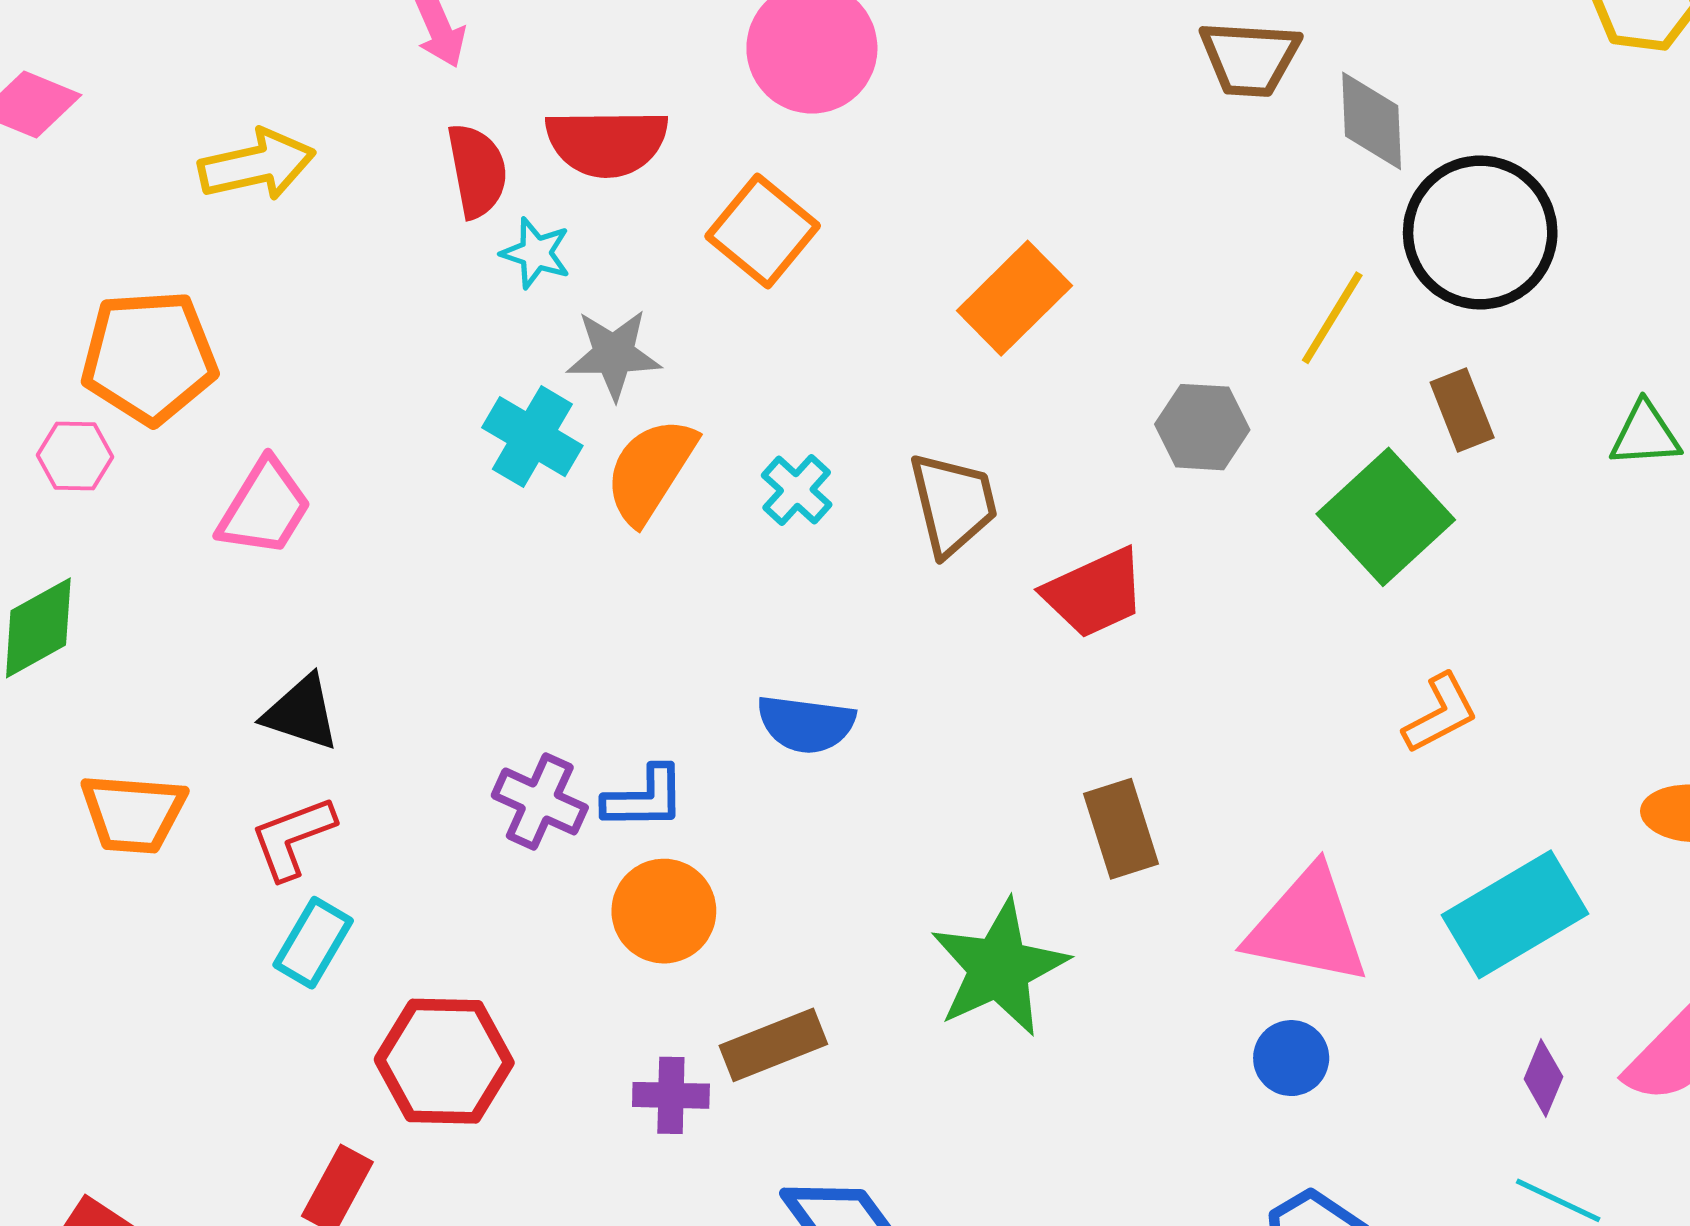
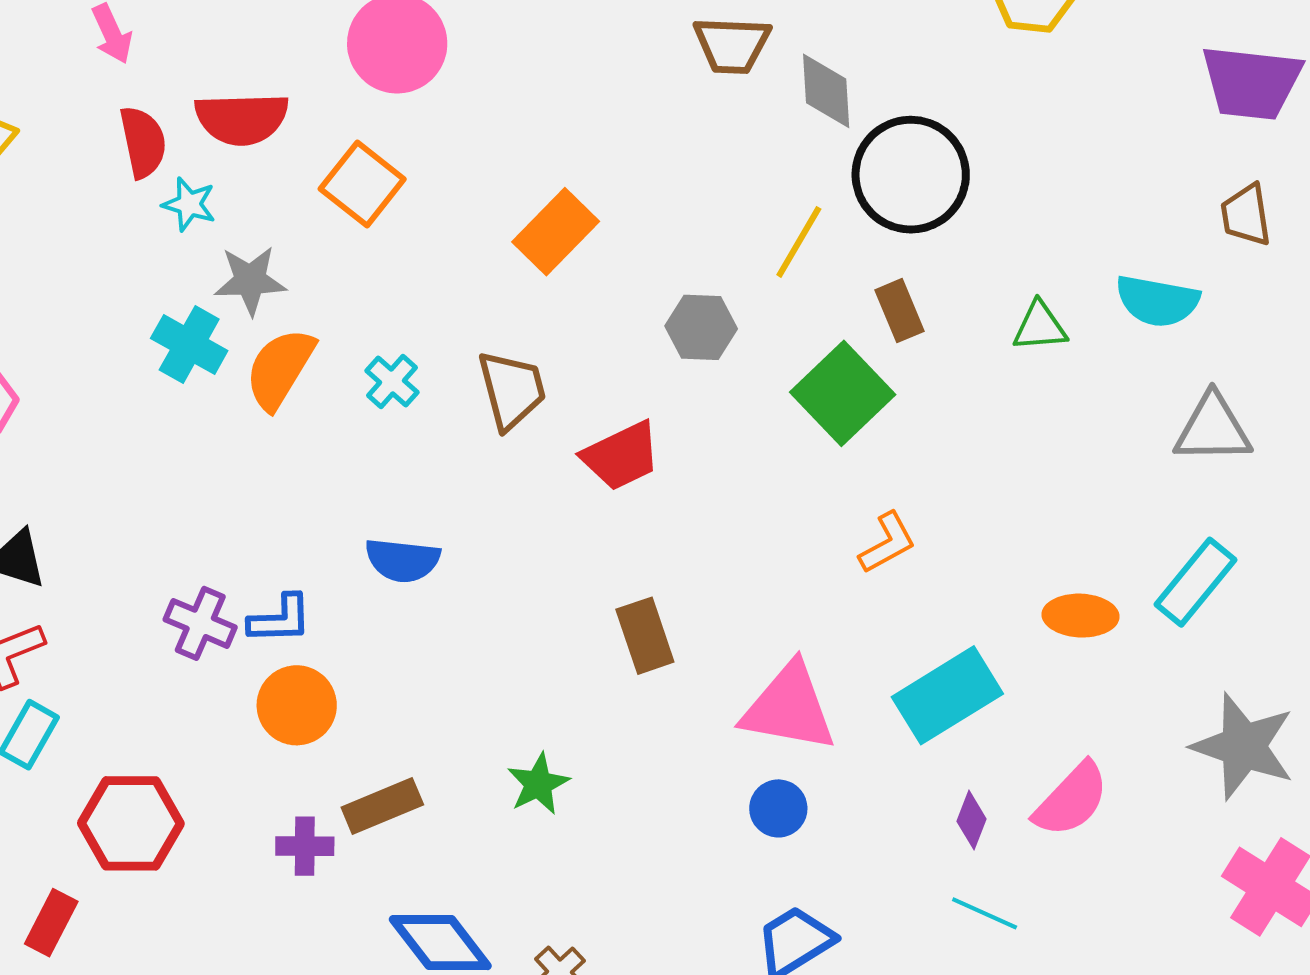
green star: (999, 968) -> (538, 784), moved, size x0.6

